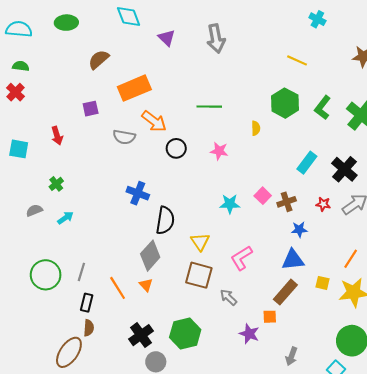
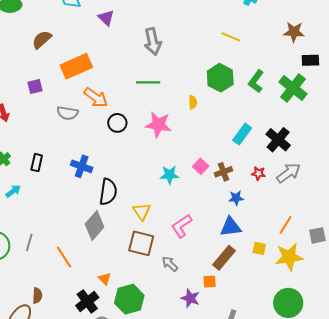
gray arrow: (216, 39) -> (153, 42), moved
pink star: (219, 151) -> (158, 125), size x1.5
orange triangle: (146, 285) -> (105, 279), moved
black rectangle: (87, 303) -> (37, 163), moved

